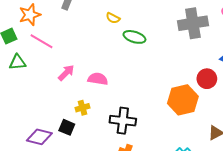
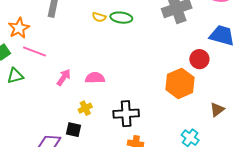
green ellipse: (134, 37) -> (121, 18), moved

